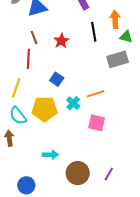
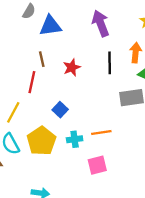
cyan cross: (73, 103) -> (75, 139), turned 32
yellow pentagon: (45, 109) -> (41, 141), turned 30
pink square: (97, 123) -> (97, 165), turned -36

